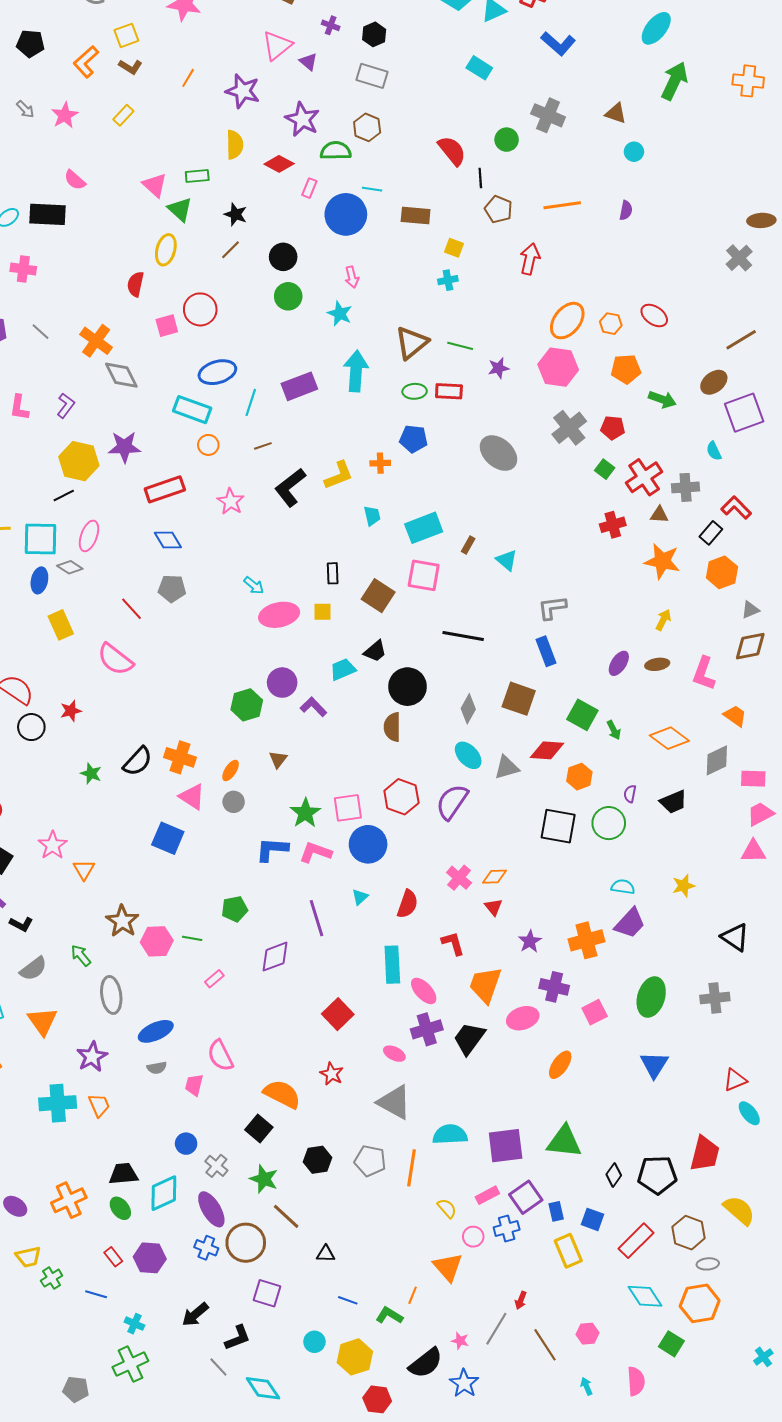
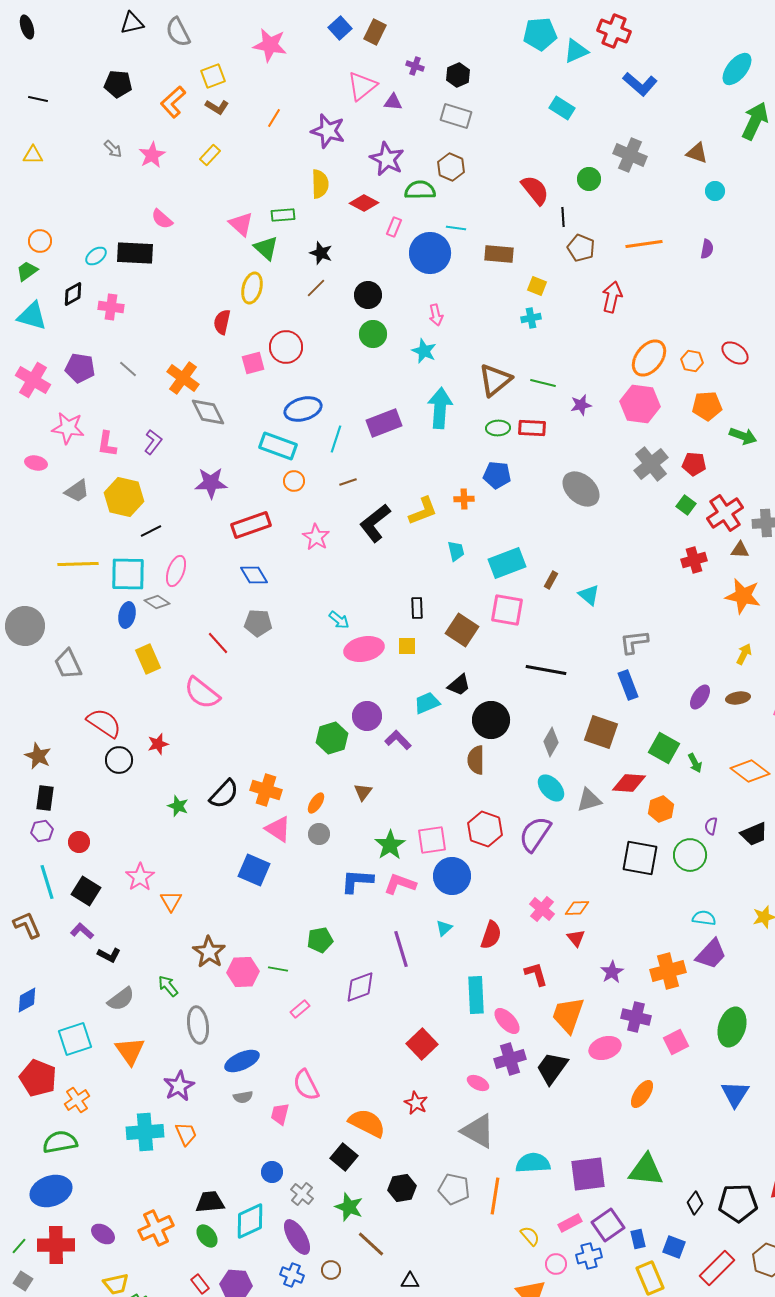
purple triangle: (308, 62) -> (393, 102), turned -36
yellow hexagon: (79, 461) -> (124, 497), moved
brown circle: (246, 1243) -> (331, 1270), size x0.5

